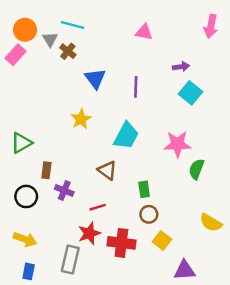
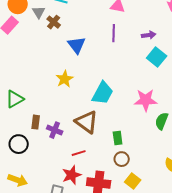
purple line: (136, 87) -> (114, 33), moved
brown triangle: (107, 170) -> (87, 122), size x1.4
purple cross: (64, 191) -> (55, 130), moved

